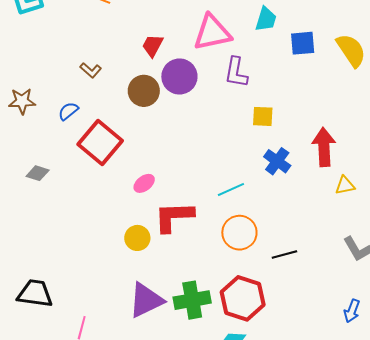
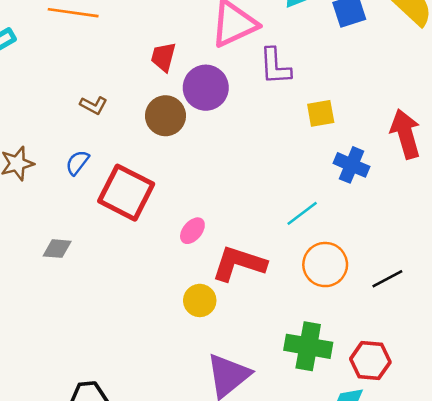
red L-shape: (174, 217) -> (239, 264), turned 33
red hexagon: (243, 298) -> (370, 361), moved, size x0.7
green cross: (192, 300) -> (308, 346), moved, turned 33

